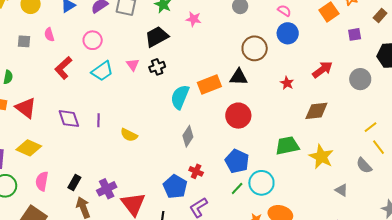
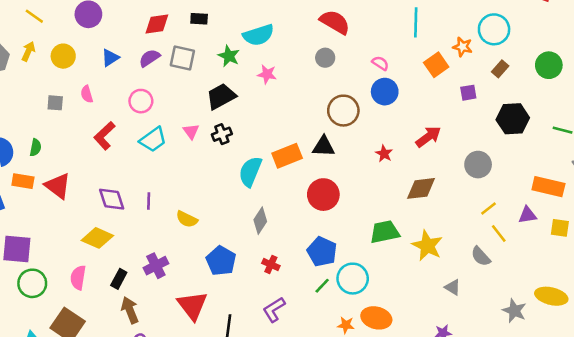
gray circle: (360, 79) -> (478, 165), moved
yellow diamond: (29, 148) -> (97, 238), moved
blue pentagon: (175, 187) -> (221, 261), moved
purple cross: (107, 189) -> (156, 266), moved

